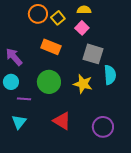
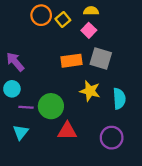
orange rectangle: (51, 47) -> (72, 61), moved, turned -30
cyan semicircle: (110, 75) -> (119, 99), moved
green circle: (49, 82) -> (51, 106), moved
red triangle: (62, 121) -> (67, 131), turned -30

